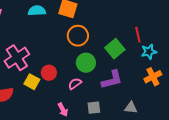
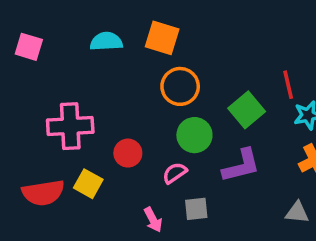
pink cross: (17, 58) -> (70, 126), turned 30
yellow square: (32, 82) -> (88, 184), moved
gray square: (94, 108) -> (196, 209), moved
gray triangle: (131, 108) -> (297, 213), moved

